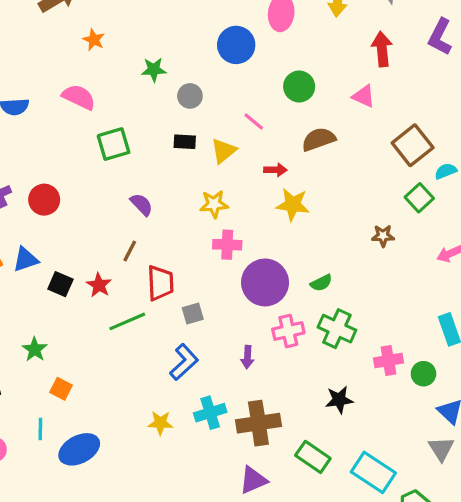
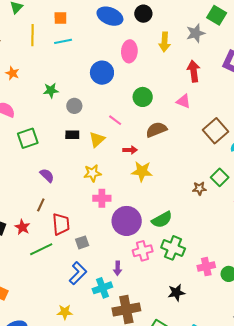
green square: (419, 198) -> (220, 177), moved
green semicircle: (321, 283) -> (162, 220), size x1.5
cyan cross: (210, 413) -> (102, 288), moved

